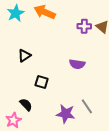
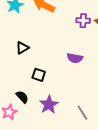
gray line: (87, 106) -> (82, 113), moved
purple star: (66, 114) -> (49, 105), moved, turned 30

